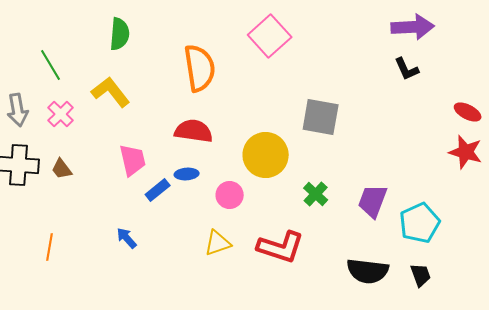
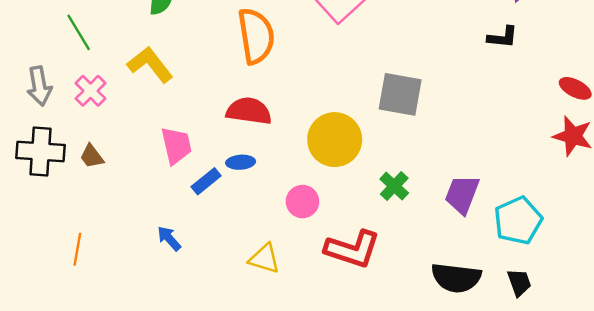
black L-shape: (407, 69) -> (503, 37), turned -60
pink circle: (230, 195) -> (302, 202), moved
yellow triangle: (218, 243) -> (264, 259), moved, turned 36

